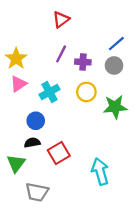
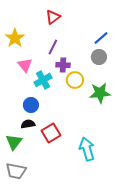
yellow star: (16, 59) -> (15, 38), moved
purple cross: (83, 62) -> (63, 65), moved
pink triangle: (18, 84) -> (25, 65), moved, turned -35
gray trapezoid: (37, 192) -> (16, 171), moved

